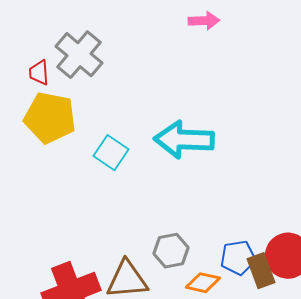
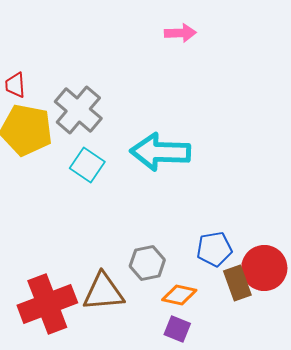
gray cross: (79, 55) -> (78, 110), moved
blue pentagon: (238, 258) -> (214, 249), moved

